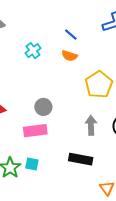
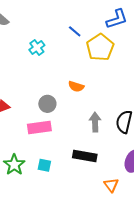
orange semicircle: (69, 56) -> (76, 86), moved
yellow pentagon: (99, 85) -> (100, 47), moved
cyan square: (32, 164) -> (44, 165), moved

